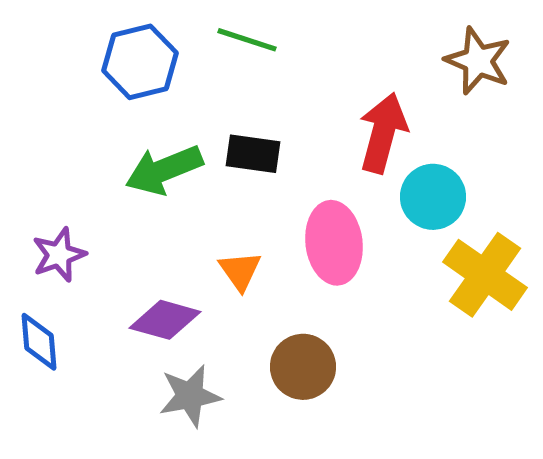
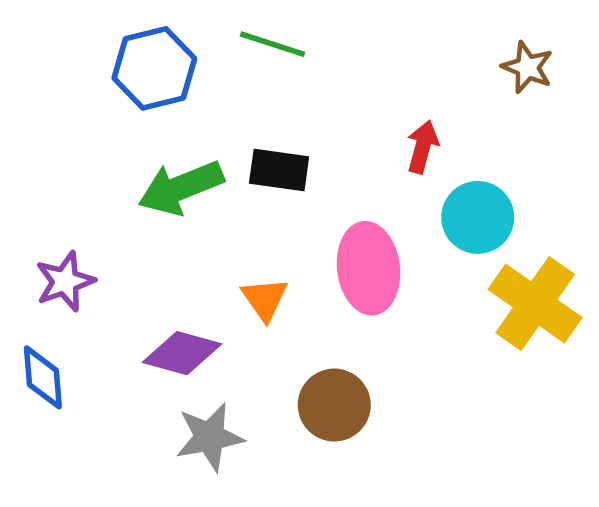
brown star: (478, 61) -> (527, 67), size x0.7
red arrow: (383, 133) -> (423, 147), size x0.6

